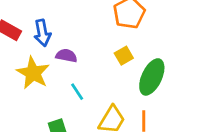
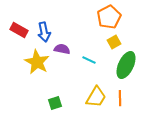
yellow square: (124, 56) -> (114, 42), moved
cyan line: (77, 92) -> (89, 60), moved, turned -32

